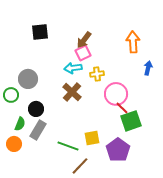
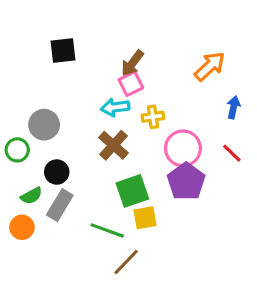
orange arrow: (133, 42) -> (210, 66), turned 50
red line: (122, 108) -> (232, 153), moved
green square: (131, 121) -> (132, 191), moved
green semicircle: (20, 124) -> (31, 196), turned 40
purple pentagon: (118, 150) -> (186, 182), moved

